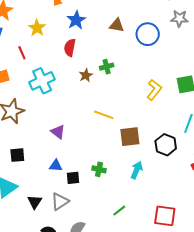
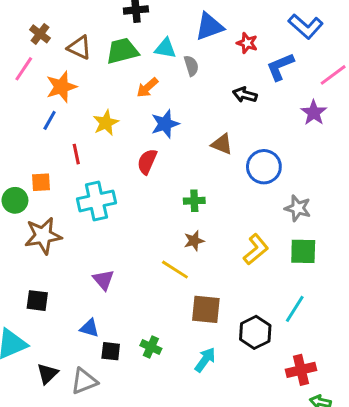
gray star: (179, 18) -> (298, 208), moved
brown star: (86, 75) -> (194, 241), moved

